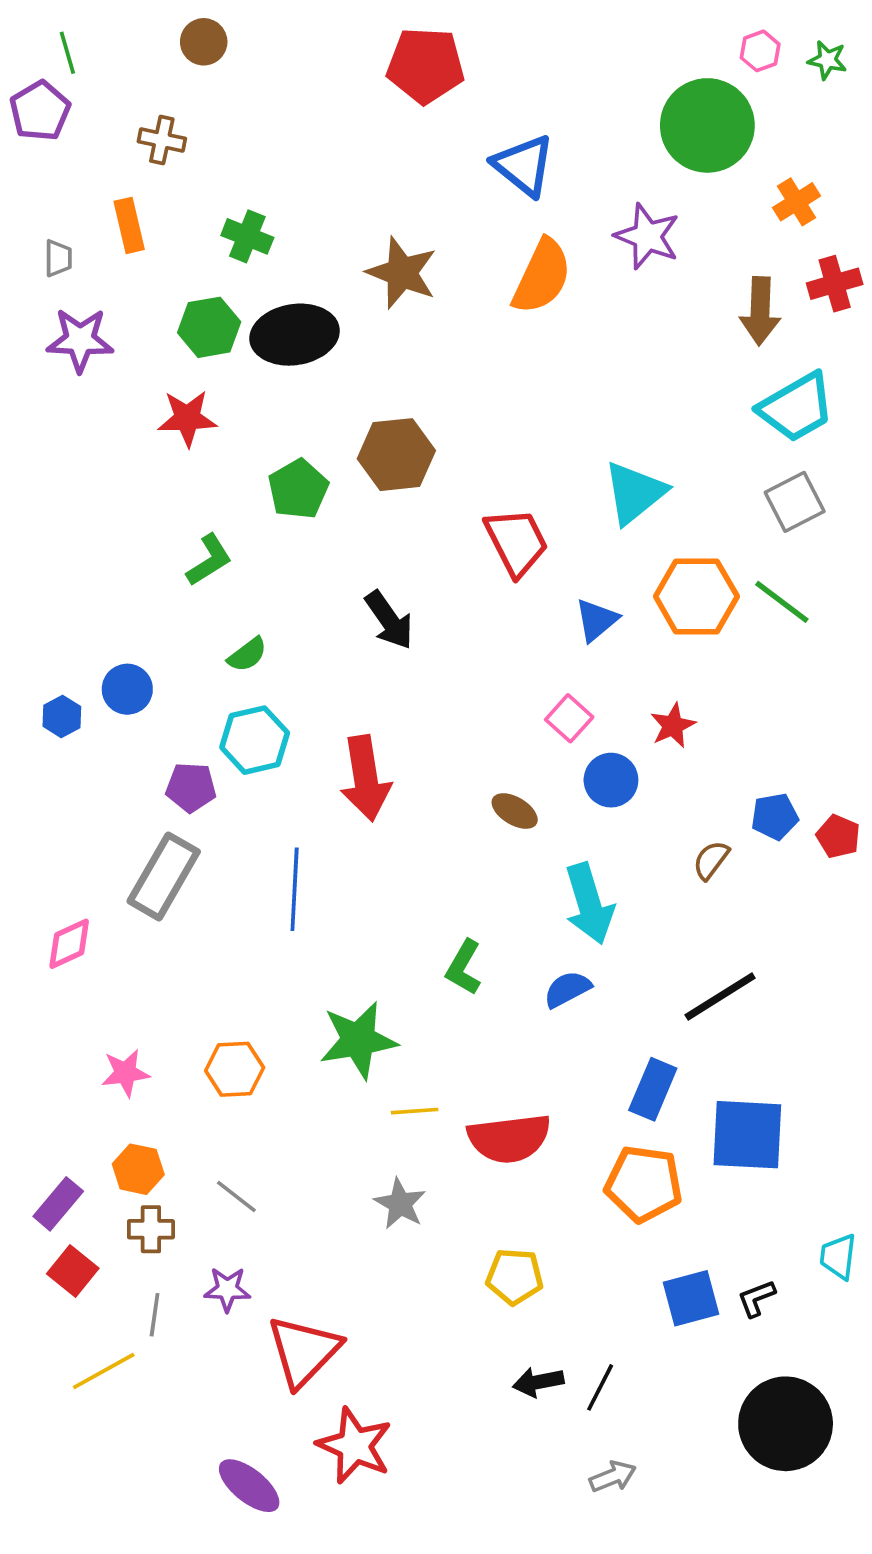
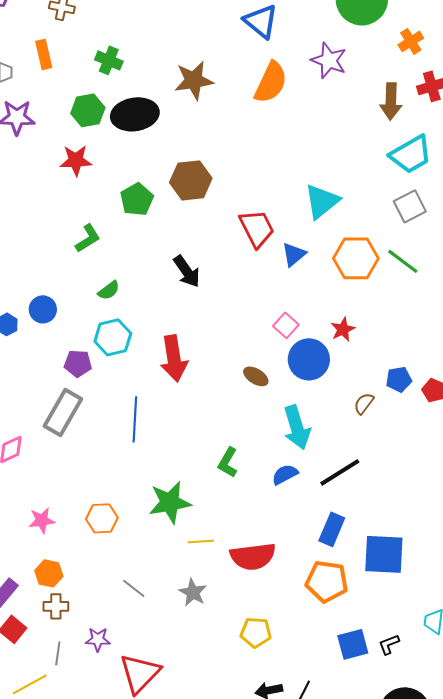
brown star: (402, 273) -> (194, 80), turned -30
blue triangle: (596, 620) -> (294, 254), moved
blue circle: (611, 780) -> (309, 359), size x1.4
black line: (720, 996) -> (340, 472), moved
gray line: (236, 1197) -> (134, 588), moved

